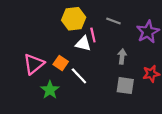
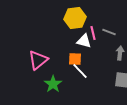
gray line: (113, 21) -> (109, 32), moved
orange square: (61, 63) -> (75, 59), moved, turned -32

